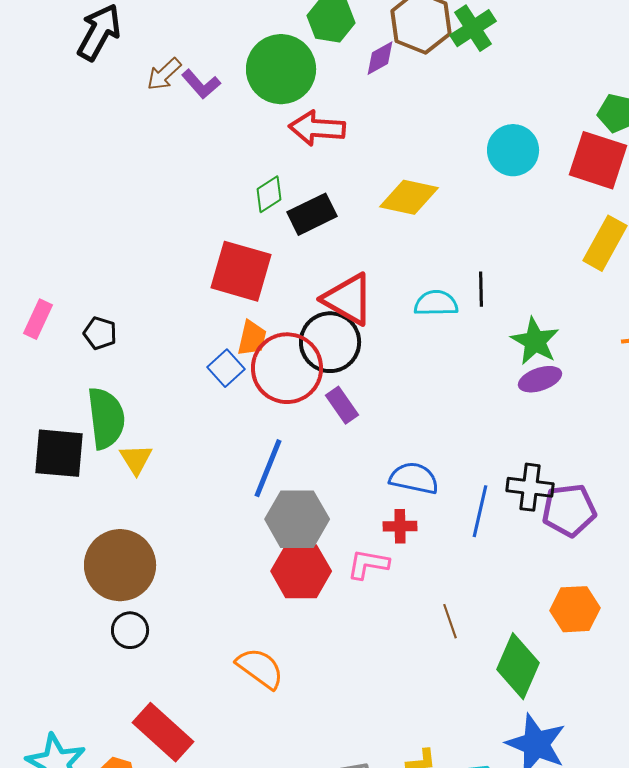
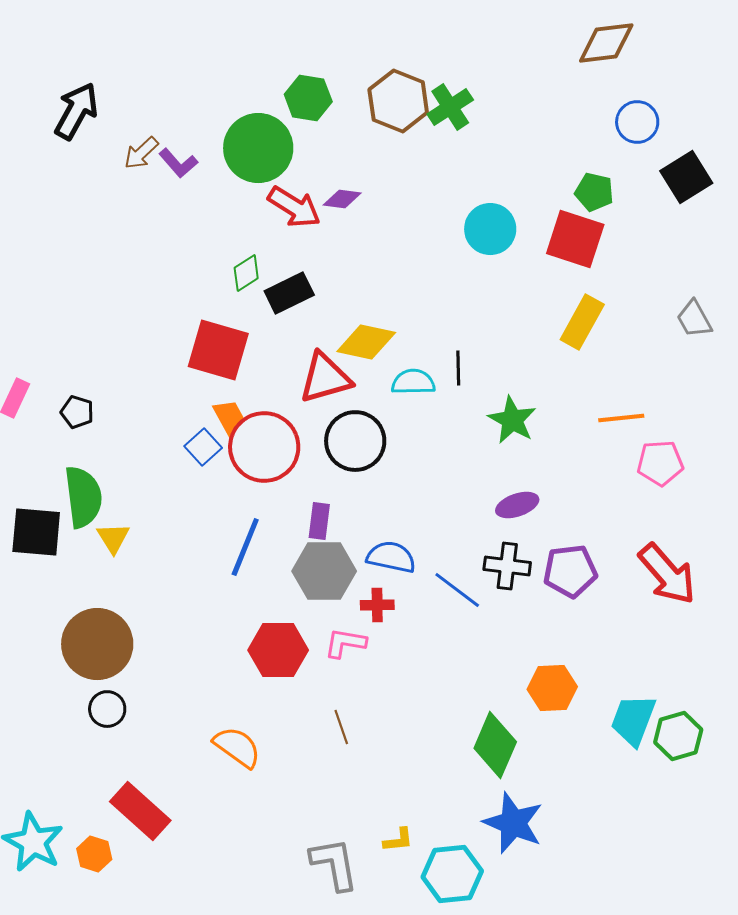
purple diamond: (380, 58) -> (342, 199), moved, turned 36
red arrow: (317, 128) -> (294, 207), turned -152
yellow diamond: (409, 197) -> (366, 342), moved
red triangle: (348, 299) -> (325, 378), turned -46
orange trapezoid: (252, 338) -> (229, 417), turned -42
black circle: (330, 342) -> (355, 441), moved
purple ellipse: (540, 379) -> (517, 505), moved
purple rectangle: (342, 405) -> (319, 521), moved, turned 42
purple pentagon: (569, 510) -> (570, 571), moved
blue line: (480, 511) -> (457, 590), turned -66
gray hexagon: (297, 519) -> (324, 571), moved
brown line: (450, 621) -> (341, 727), moved

